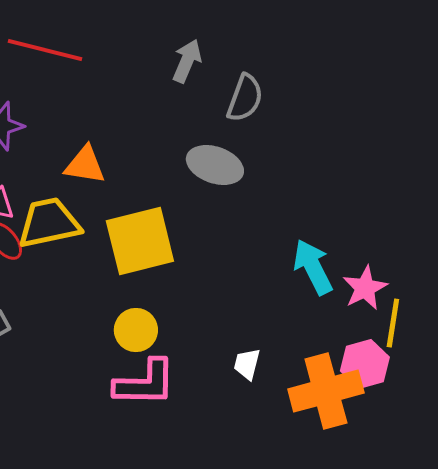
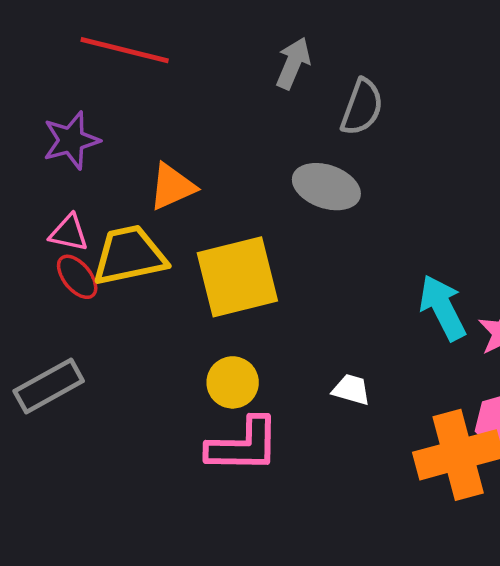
orange triangle: (85, 165) -> (172, 187), turned -33
white trapezoid: (247, 364) -> (351, 390), moved, turned 92

